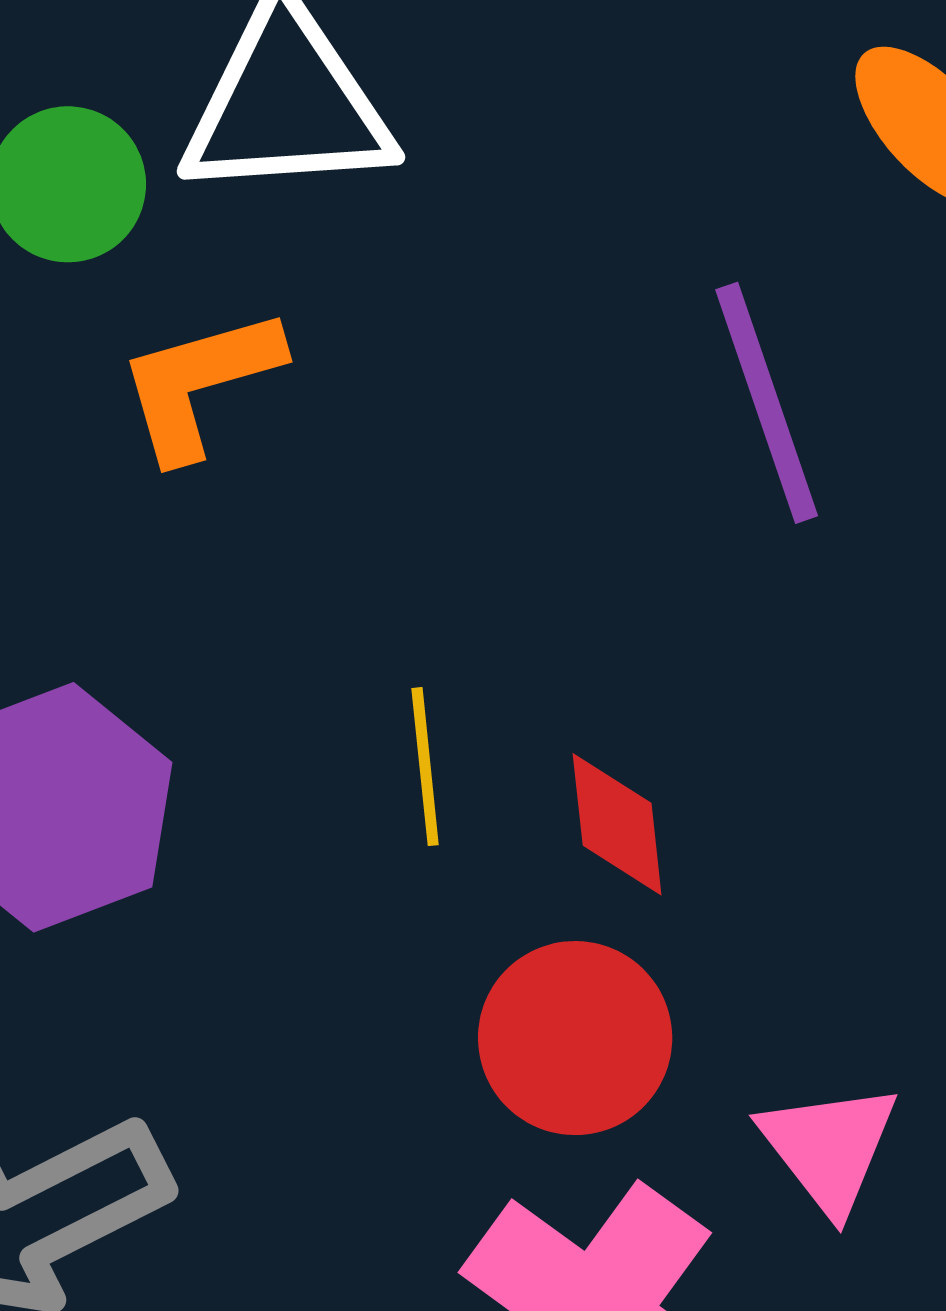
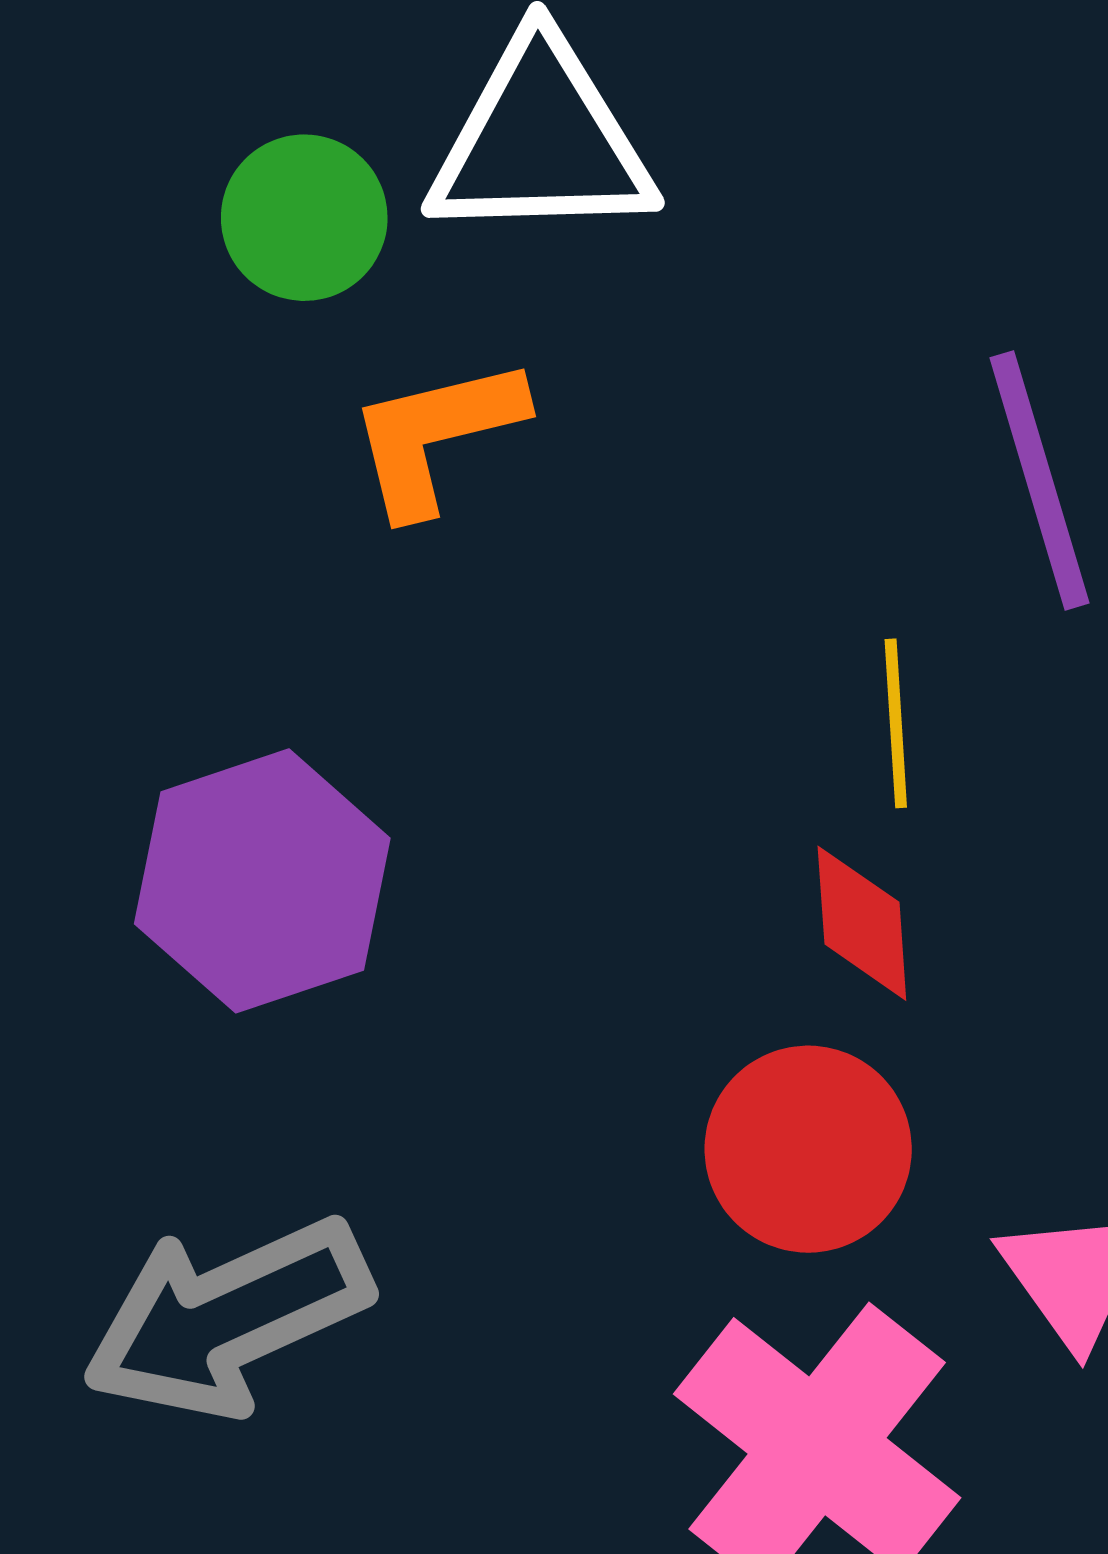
yellow line: (425, 767) -> (896, 723), moved

